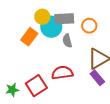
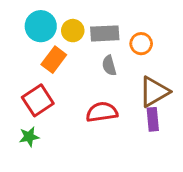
cyan circle: (51, 27) -> (41, 26), moved
purple rectangle: (97, 78) -> (153, 119), turned 35
red square: (36, 86) -> (38, 100), moved

